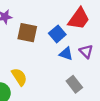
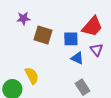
blue square: (57, 34) -> (71, 39), turned 35
purple triangle: (86, 51) -> (97, 50), moved

